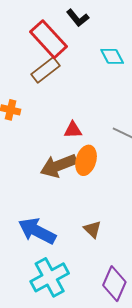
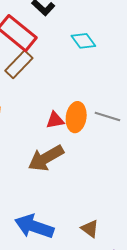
orange ellipse: (86, 160) -> (76, 117), moved
brown triangle: (92, 229) -> (90, 229), moved

